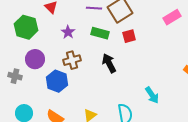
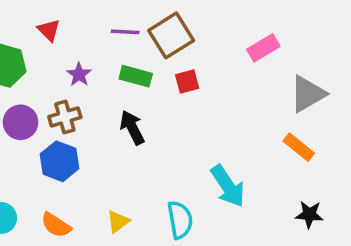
brown cross: (72, 60) -> (65, 117), moved
black arrow: (109, 63) -> (132, 128), moved
cyan arrow: (152, 95) -> (228, 186), size x1.4

